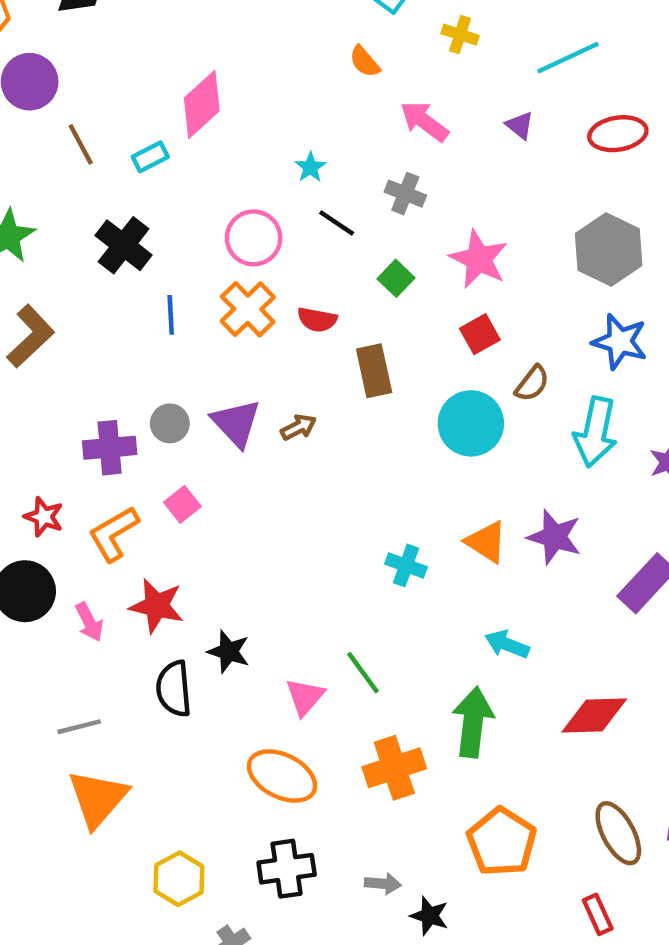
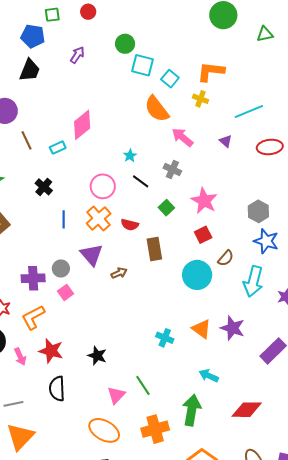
orange semicircle: (365, 62) -> (157, 109), size x1.8
black cross: (124, 245) -> (44, 187), size x0.7
gray hexagon: (609, 249) -> (258, 211), moved, size x0.7
purple triangle: (236, 423) -> (92, 255), moved
pink square: (182, 504) -> (66, 292), moved
black star: (229, 652) -> (97, 356), moved

